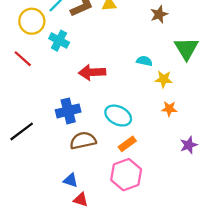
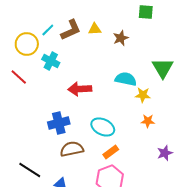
brown star: (159, 14) -> (121, 38), moved
cyan semicircle: (144, 61) -> (126, 79), size x1.5
black line: (22, 131) -> (30, 170), moved, turned 70

